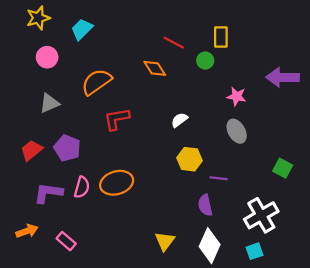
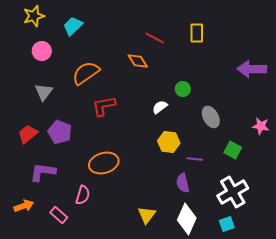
green circle: (205, 61) -> (183, 89), moved
pink star: (237, 96) -> (261, 126), moved
gray triangle: (49, 103) -> (44, 92), turned -30
green square: (283, 168) -> (233, 150), moved
pink semicircle: (82, 187) -> (83, 195), moved

